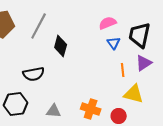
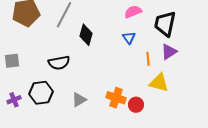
blue triangle: (114, 43) -> (129, 38), moved
gray triangle: (54, 111) -> (79, 100), turned -35
red circle: (119, 116) -> (136, 105), moved

